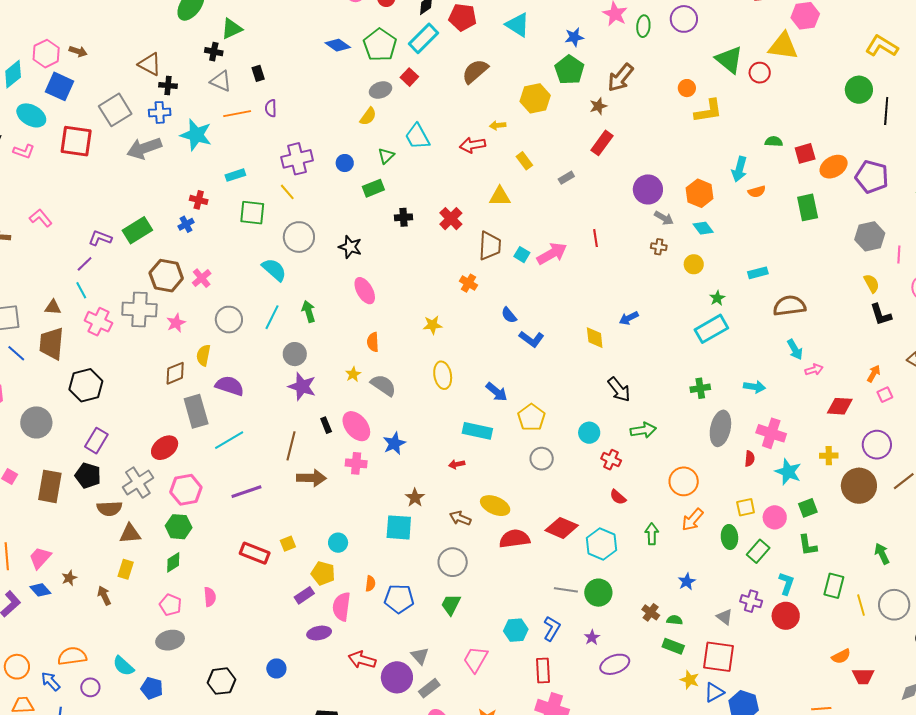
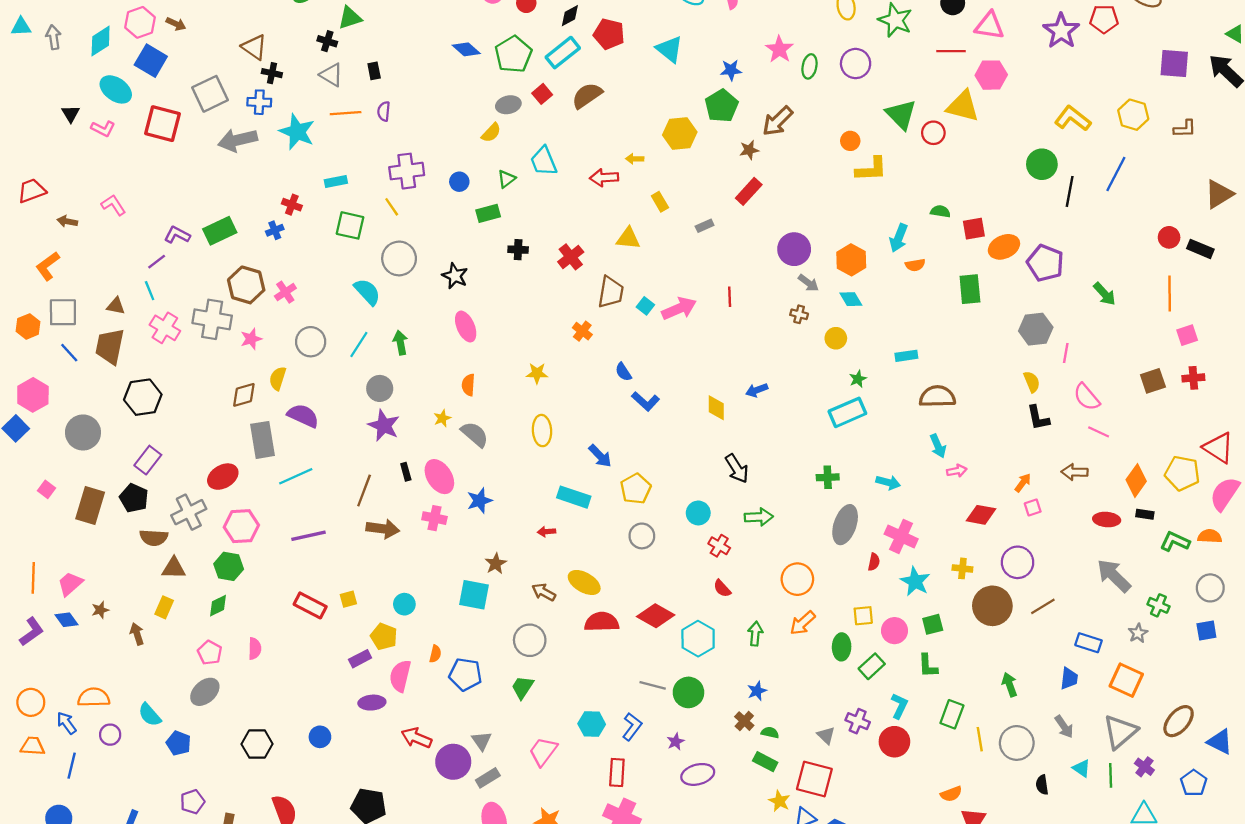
brown semicircle: (475, 71) -> (587, 95), moved
blue star: (687, 582) -> (757, 691), moved
gray ellipse: (170, 640) -> (205, 692), turned -36

